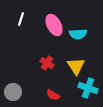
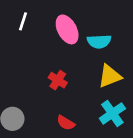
yellow triangle: (76, 66) -> (110, 76), moved, turned 42
cyan cross: (88, 88) -> (112, 113), turned 36

